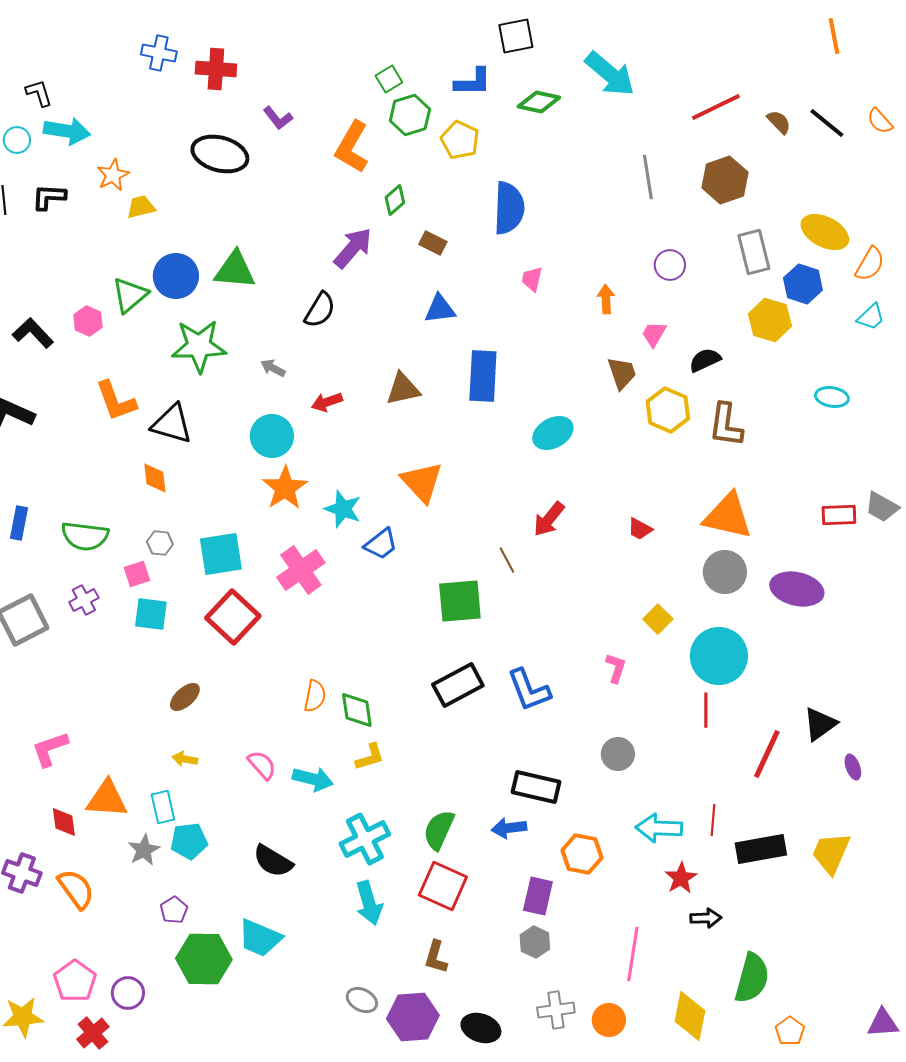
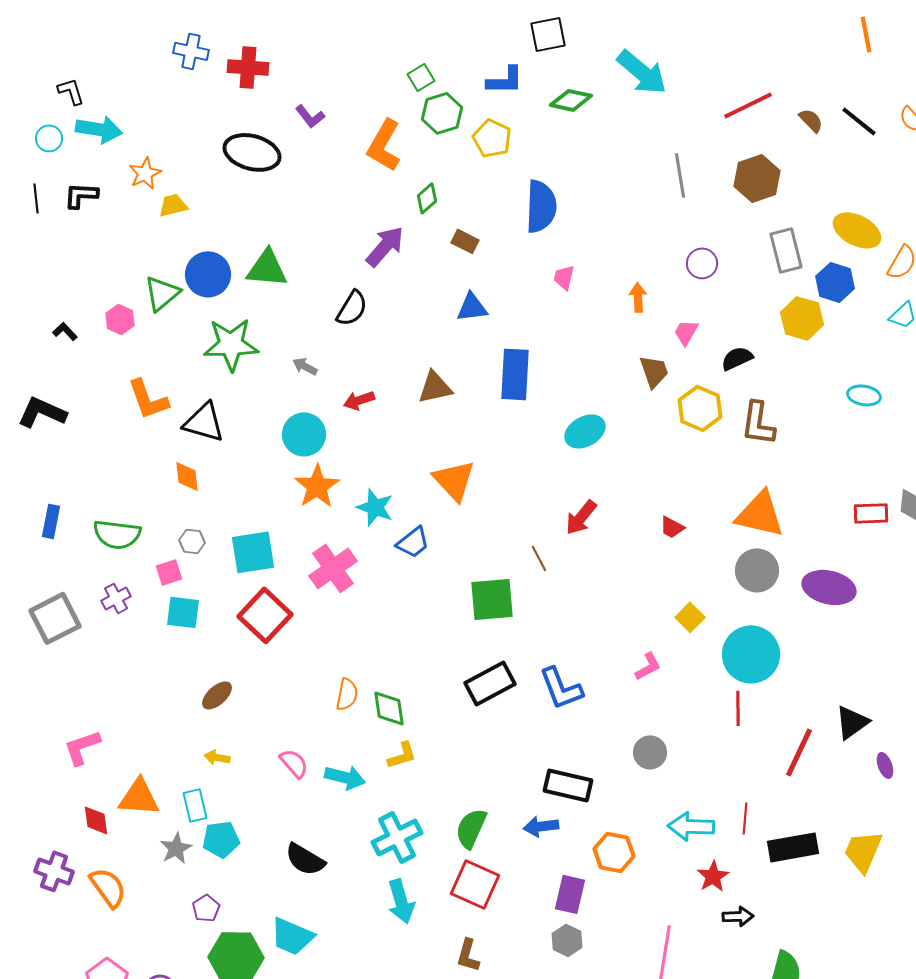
black L-shape: (33, 333) -> (65, 331), size x0.6
pink L-shape: (616, 668) -> (648, 666), turned 44

